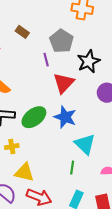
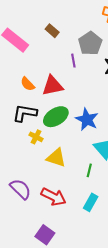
red triangle: (64, 83) -> (53, 86), moved, turned 30
yellow cross: (12, 147) -> (36, 137), moved, turned 32
yellow triangle: (24, 172) -> (56, 158), moved

